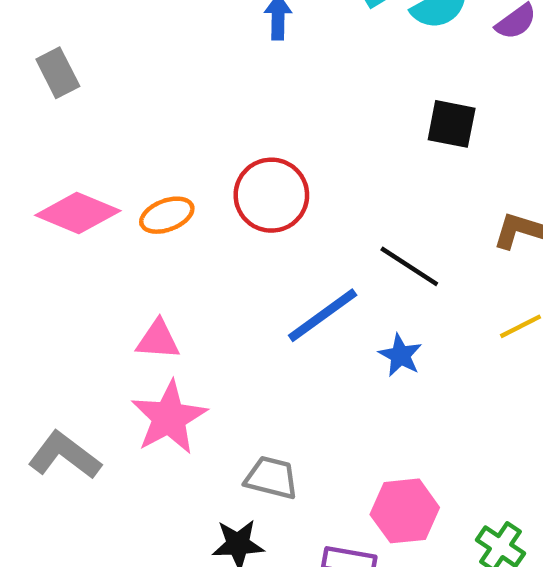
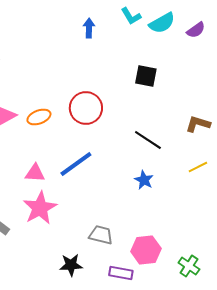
black square: (452, 124) -> (146, 76), moved
blue line: (323, 315) -> (76, 164), moved
gray trapezoid: (271, 478) -> (101, 235), moved

